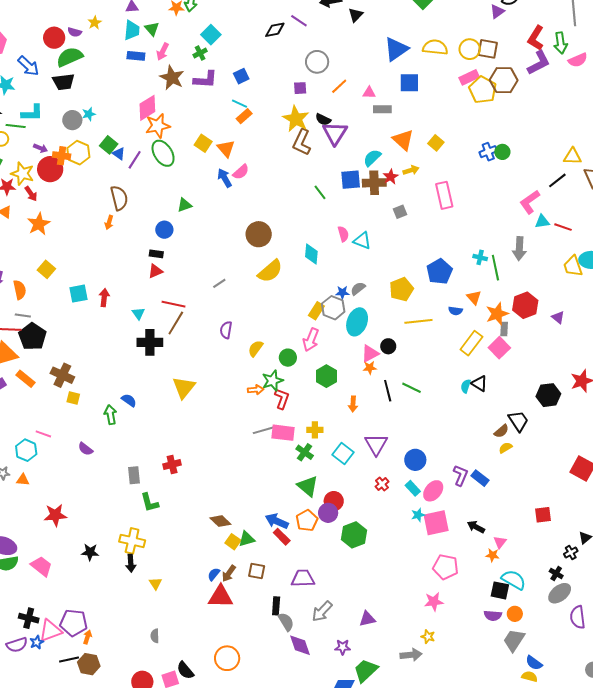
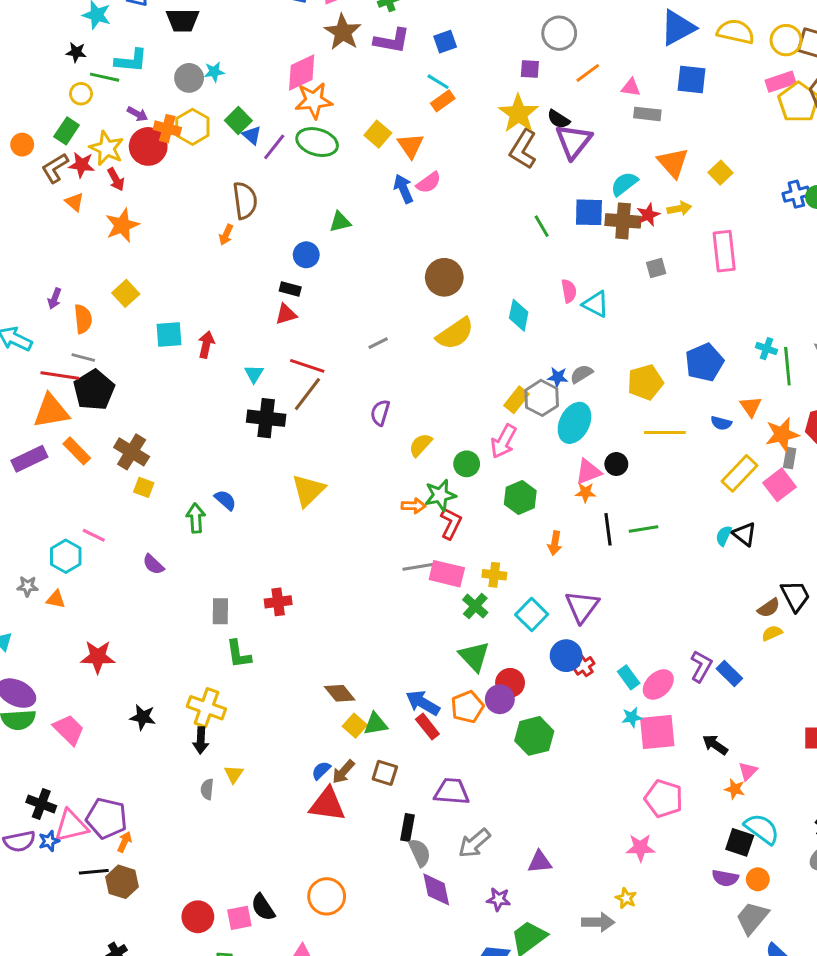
green ellipse: (163, 153) -> (317, 142), turned -48
green line: (411, 388) -> (644, 529), turned -42
blue circle: (415, 460) -> (566, 656), moved
gray semicircle: (155, 636) -> (207, 789), moved

